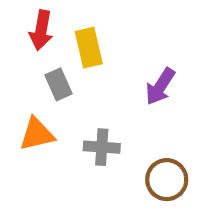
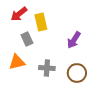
red arrow: (41, 30) -> (19, 14), turned 42
brown circle: (167, 180) -> (77, 73), moved

